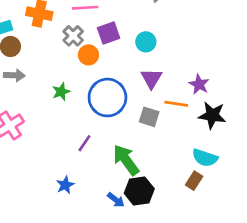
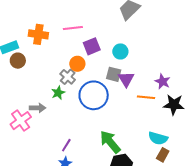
gray cross: (73, 36) -> (68, 77), moved
gray arrow: (14, 75) -> (38, 108), moved
gray square: (149, 117) -> (114, 74), moved
purple line: (84, 143) -> (66, 145), moved
cyan semicircle: (205, 158) -> (158, 138), moved

